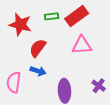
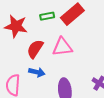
pink triangle: (82, 45) -> (62, 47), moved

